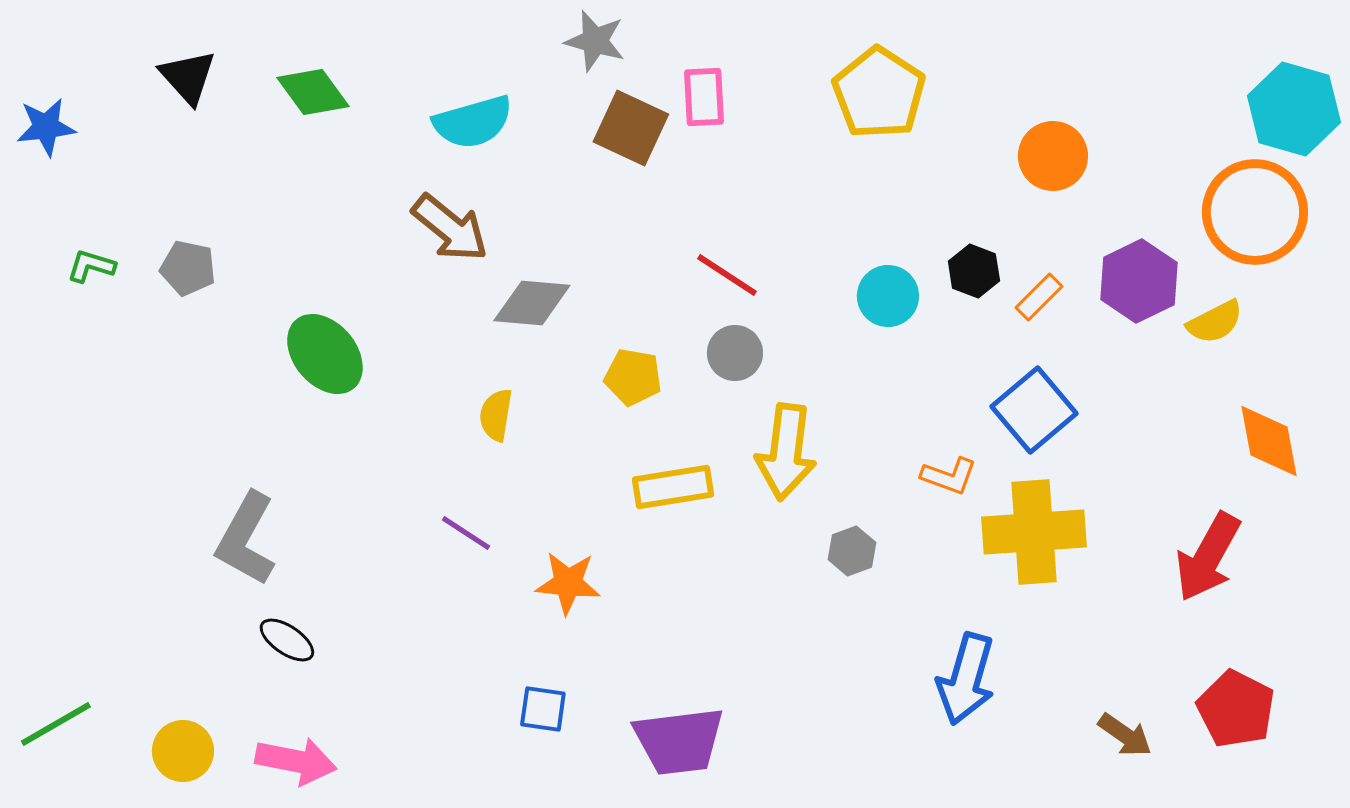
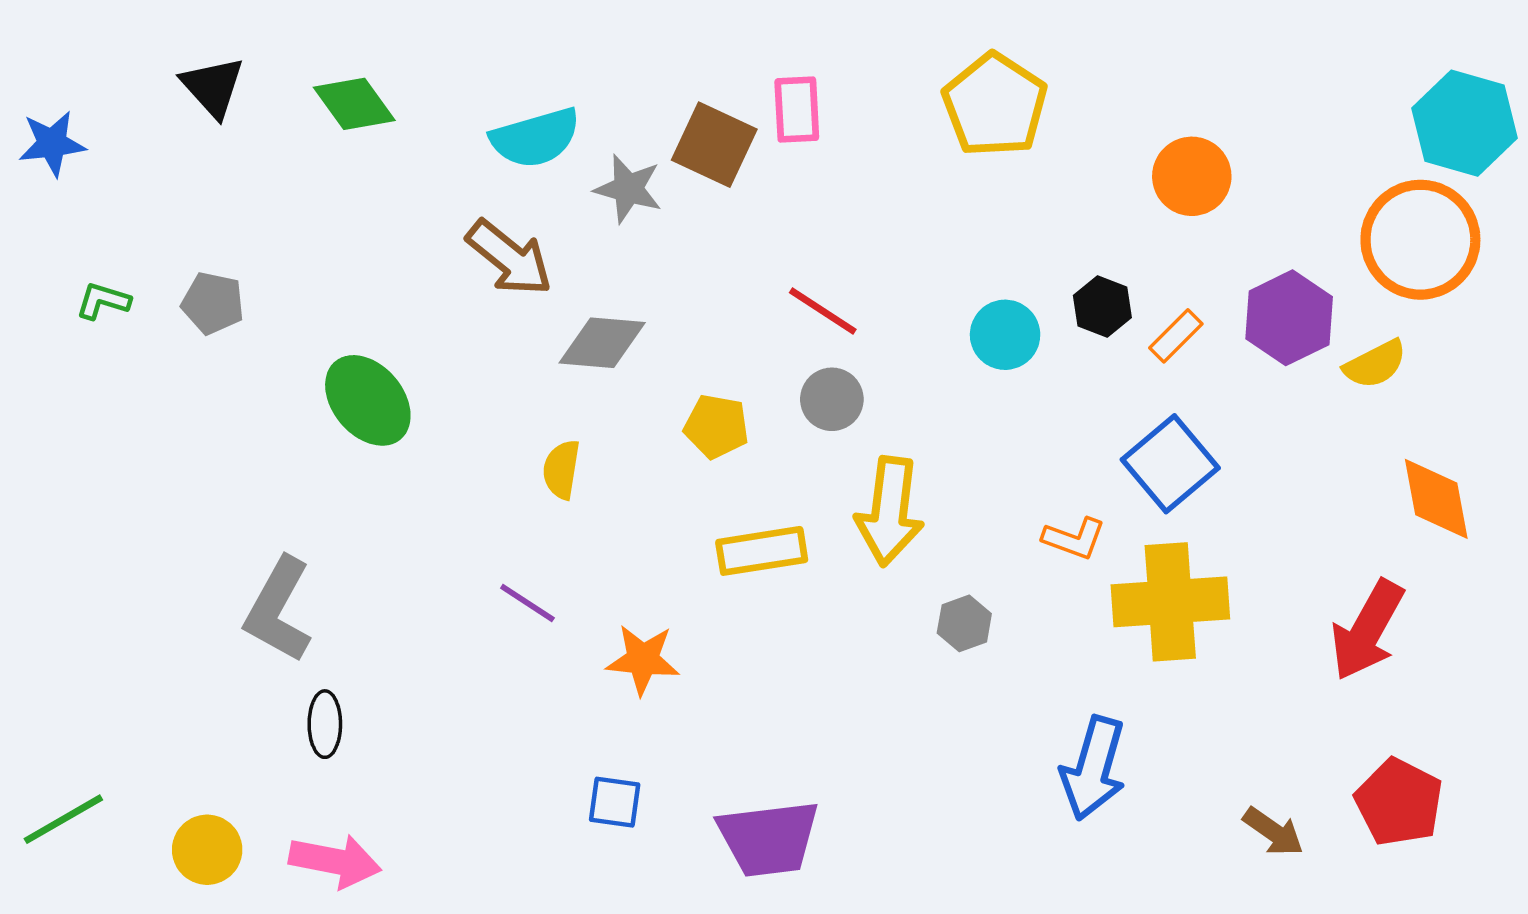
gray star: (595, 41) -> (628, 189), moved
black ellipse: (287, 640) -> (325, 724), turned 56

